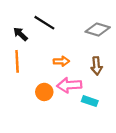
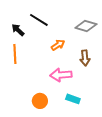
orange arrow: (61, 61) -> (58, 45), moved, turned -32
orange circle: (44, 92) -> (40, 101), moved
cyan rectangle: (90, 101) -> (73, 99), moved

